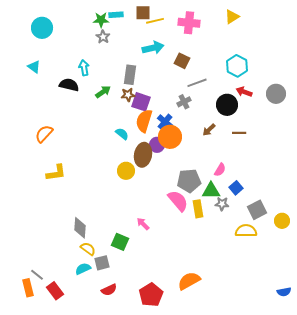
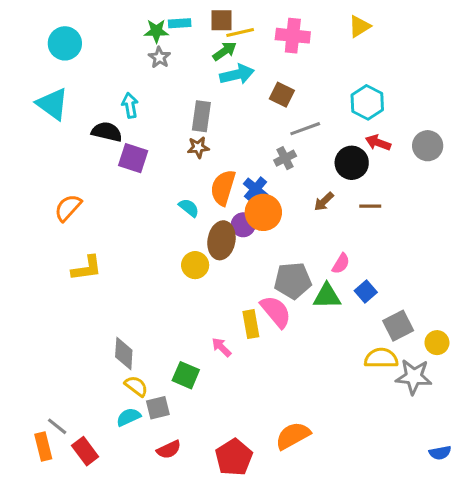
cyan triangle: (34, 67) -> (52, 104), size x1.6
green arrow: (103, 92) -> (225, 51), moved
purple square: (141, 102) -> (133, 158), moved
gray star: (222, 204) -> (414, 377), moved, size x1.6
yellow rectangle: (198, 209) -> (251, 324), moved

